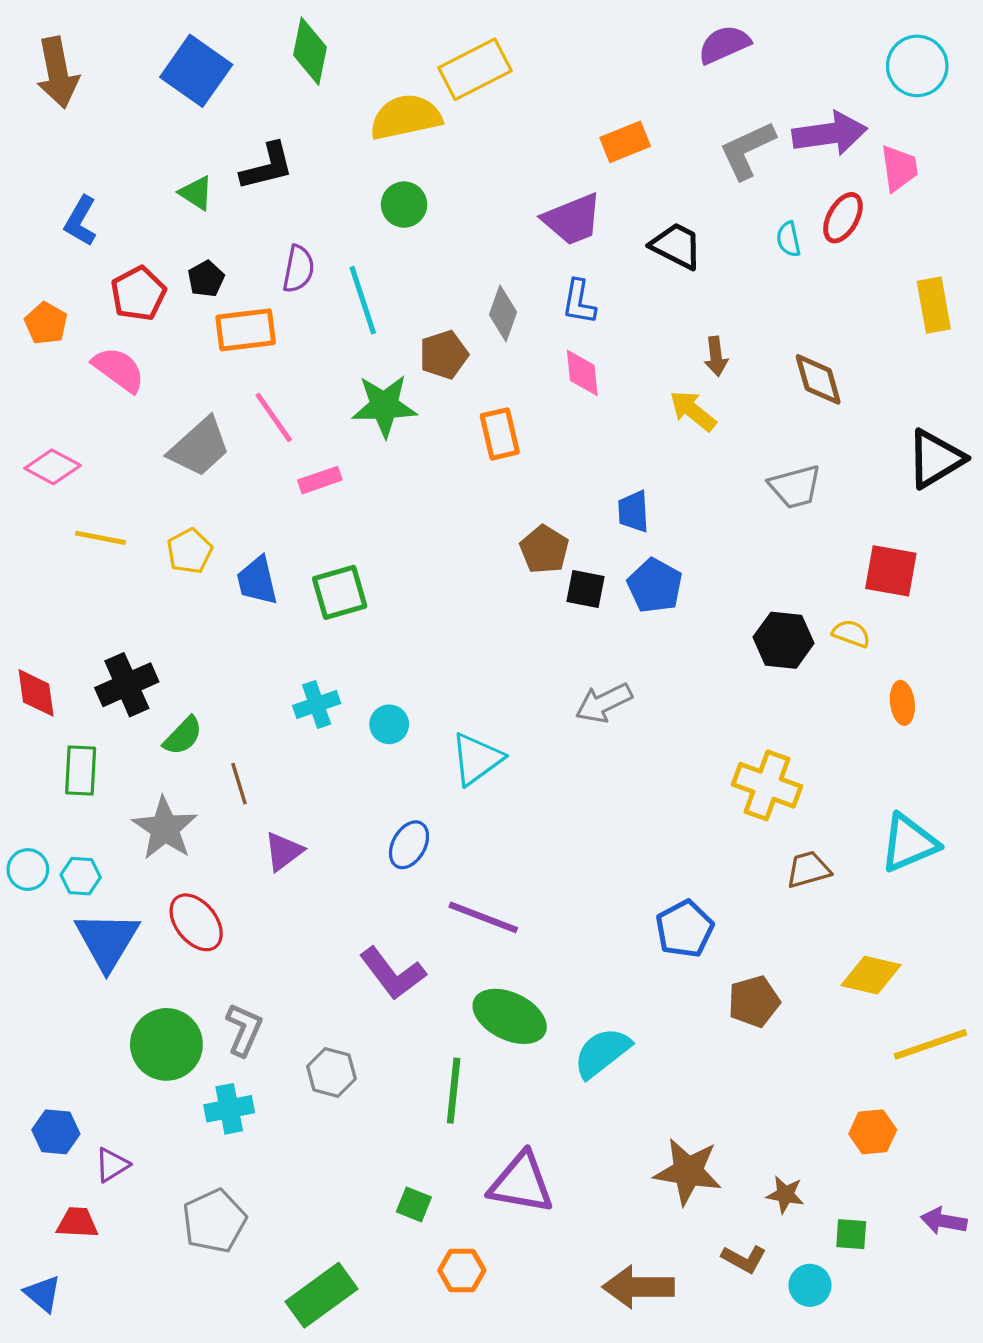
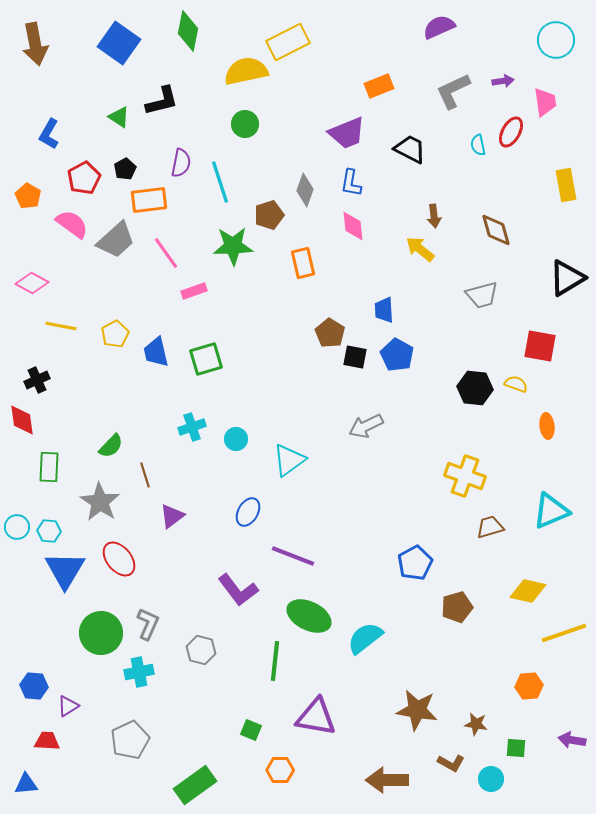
purple arrow: (830, 134) -> (503, 81), size x0.5
gray trapezoid: (199, 447) -> (116, 240), moved
black cross: (127, 685) -> (37, 380), moved, size x0.7
blue triangle: (43, 1294) -> (26, 784), turned -45

